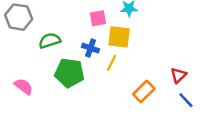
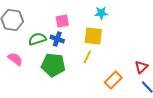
pink square: (98, 18) -> (62, 21), moved
blue cross: (90, 48) -> (57, 39), moved
pink semicircle: (24, 86) -> (15, 59), moved

